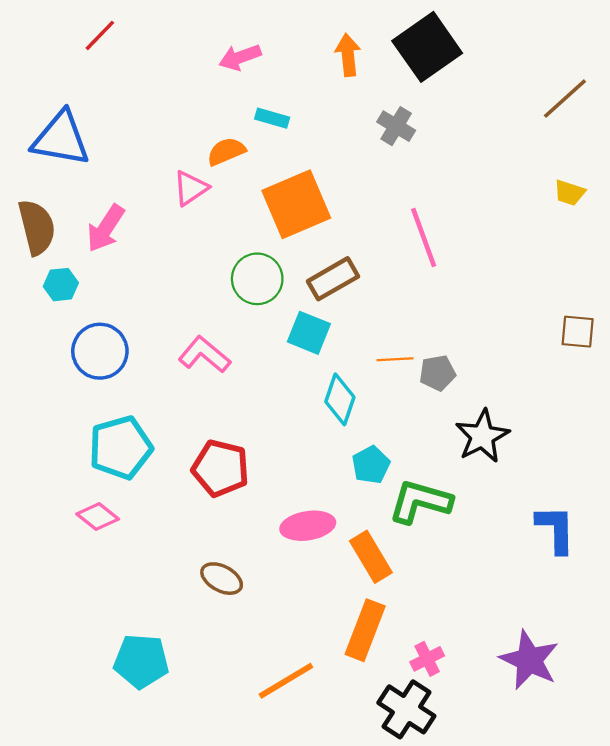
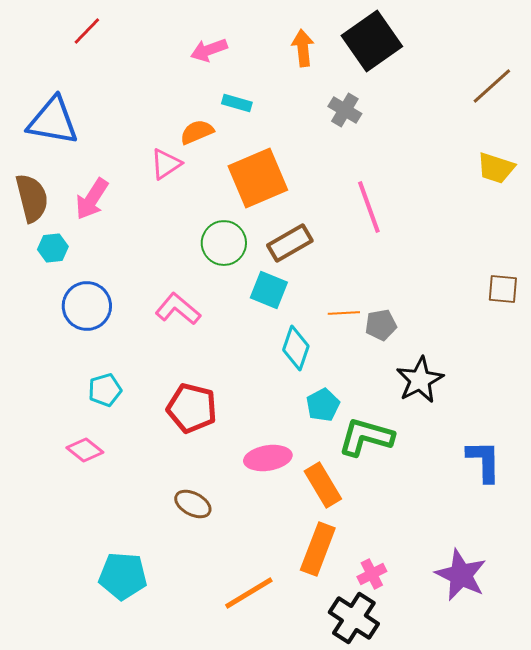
yellow trapezoid: (570, 193) -> (496, 168), size x1.4
cyan pentagon: (121, 448) -> (105, 390), size x0.6

